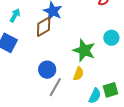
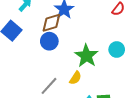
blue circle: (47, 70) -> (49, 41), moved

